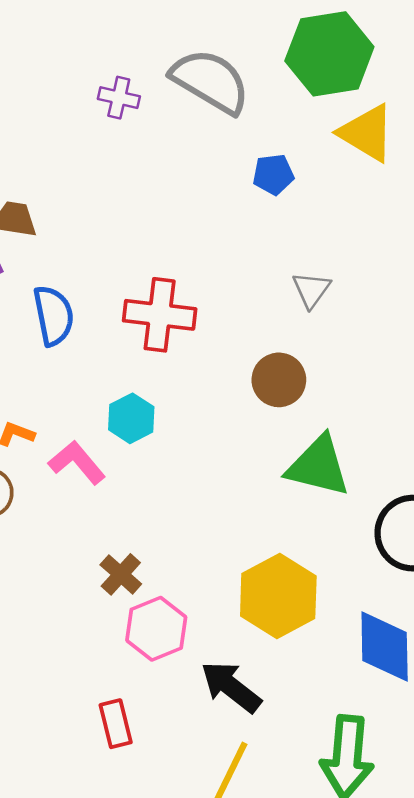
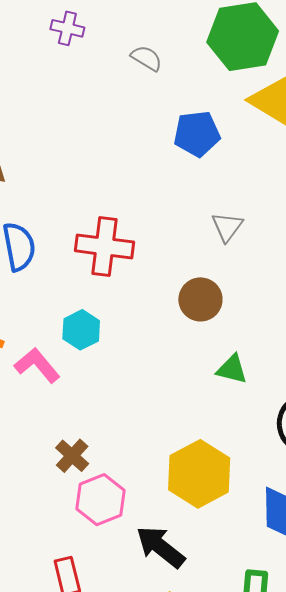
gray semicircle: (210, 81) -> (147, 58), size x0.5
purple cross: (119, 98) -> (67, 28), moved
blue pentagon: (273, 175) -> (197, 134), size x1.4
green triangle: (318, 466) -> (232, 369), size x0.6

